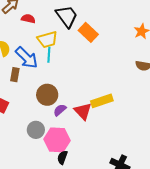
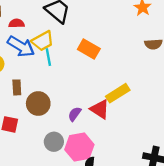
orange rectangle: (88, 32) -> (89, 49), moved
blue arrow: (27, 58) -> (21, 46), moved
brown circle: (47, 95) -> (38, 104), moved

